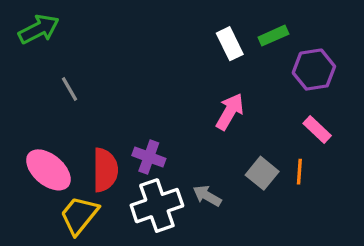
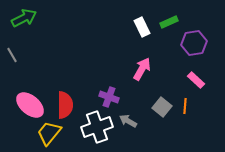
gray line: (70, 89) -> (12, 55), moved
purple cross: (149, 157) -> (109, 97), moved

